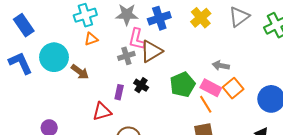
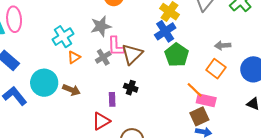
blue cross: (159, 18) -> (165, 31), moved
gray cross: (126, 56) -> (103, 57), moved
gray arrow: (221, 66) -> (223, 45), moved
green pentagon: (183, 85) -> (177, 55), moved
pink rectangle: (211, 88) -> (206, 100), moved

